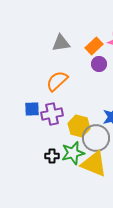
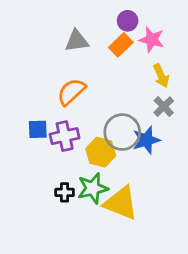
purple circle: (99, 64) -> (128, 21), moved
gray circle: (96, 138) -> (122, 132), moved

